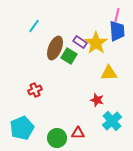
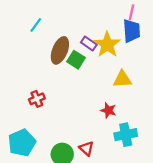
cyan cross: (112, 121) -> (126, 135), turned 30
red triangle: (78, 133) -> (86, 148), turned 40

